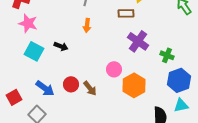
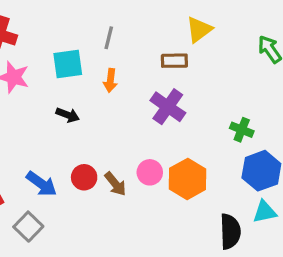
purple cross: (138, 41) -> (168, 107), moved
cyan square: (34, 51) -> (68, 64), moved, turned -36
pink circle: (114, 69) -> (150, 172), moved

